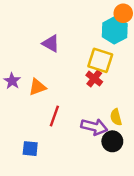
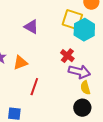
cyan hexagon: (115, 30) -> (84, 30), moved
yellow square: (100, 60) -> (72, 20), moved
purple arrow: (94, 127) -> (79, 72), moved

